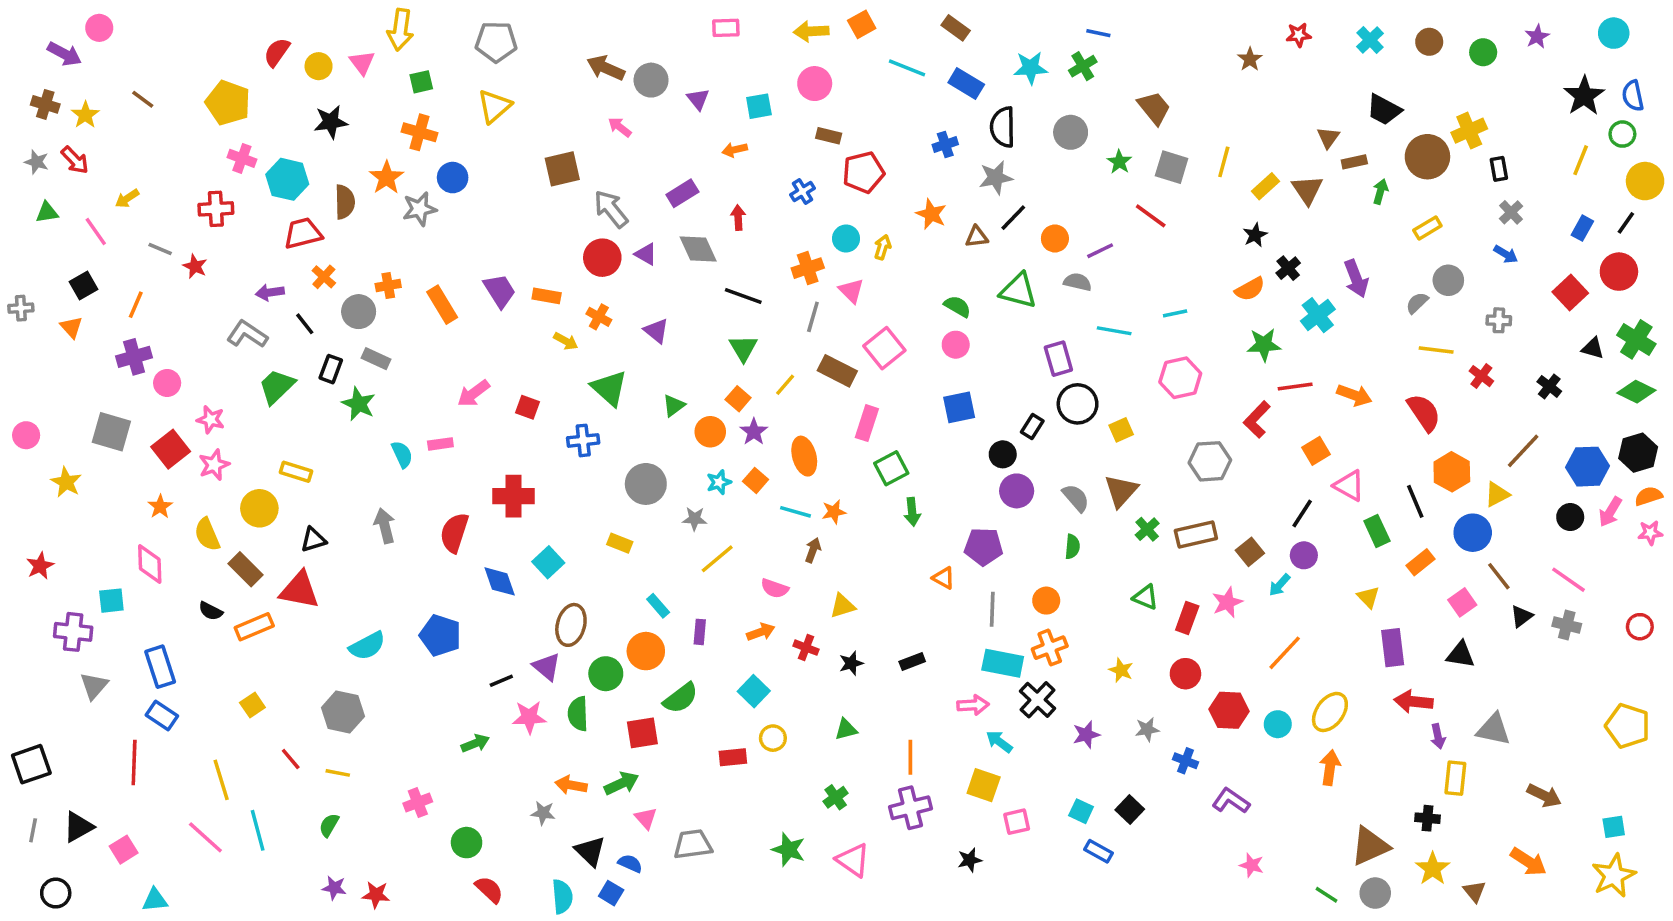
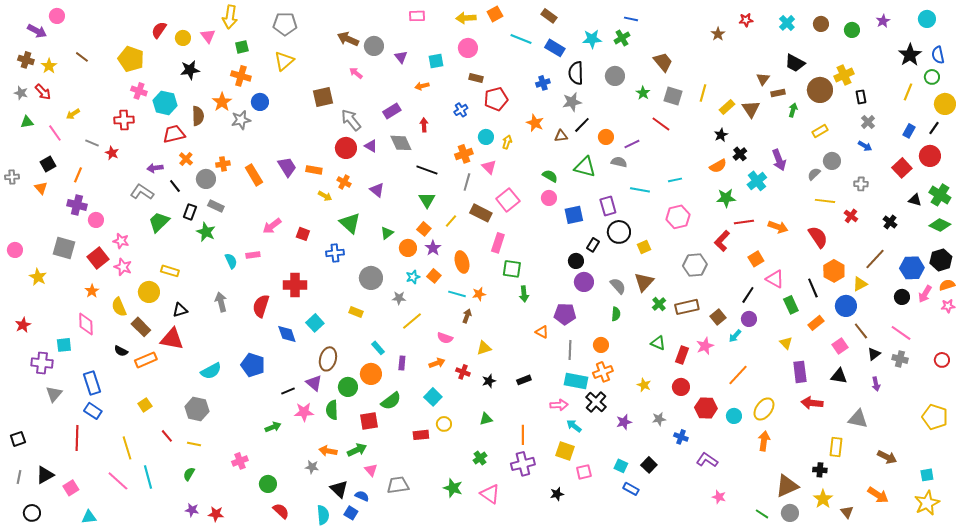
purple cross: (134, 357) -> (77, 205), turned 30
blue square: (959, 407) -> (574, 215), moved
pink star: (214, 465) -> (123, 267), turned -30
green square: (891, 468) -> (512, 269), turned 36
purple arrow: (1438, 736) -> (876, 384), moved
black square: (31, 764) -> (18, 439), size x0.7

